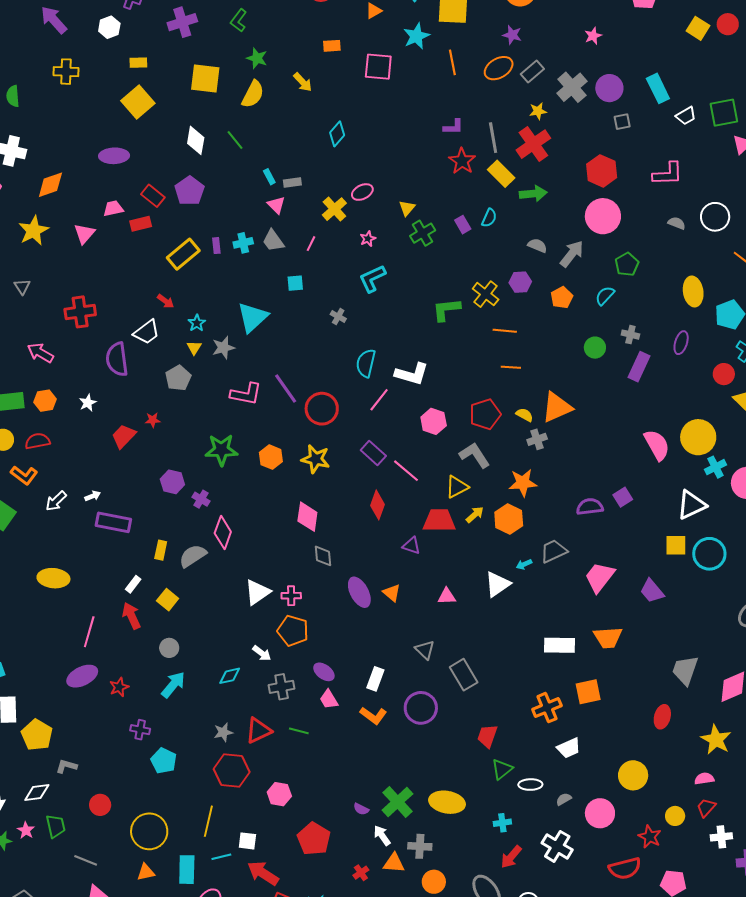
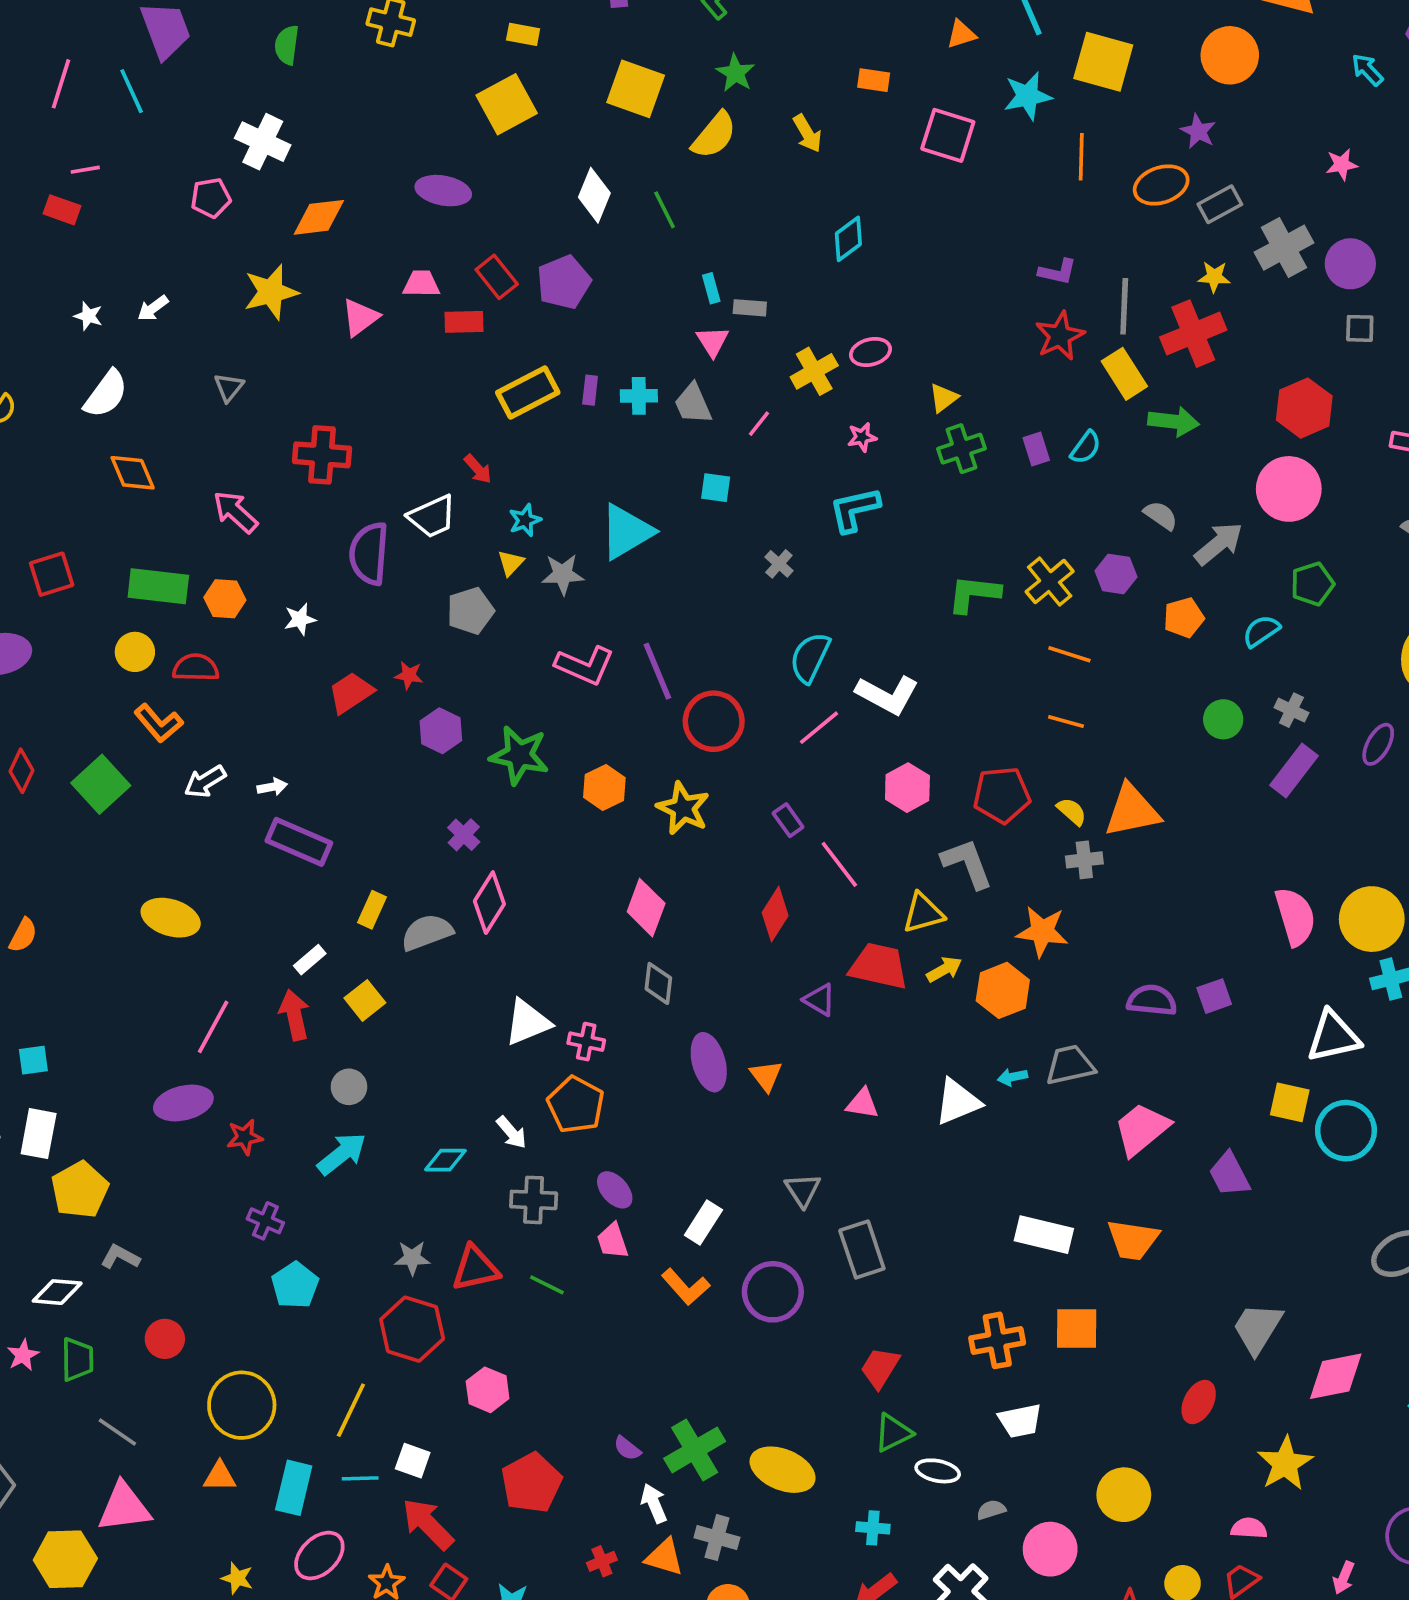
purple rectangle: (373, 453) -> (788, 820), size x0.7
purple hexagon: (172, 482) -> (441, 731), moved

